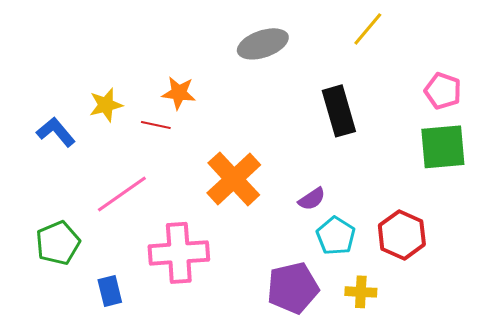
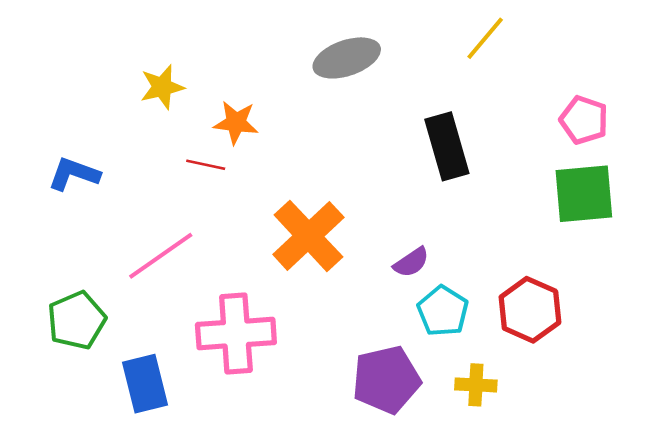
yellow star: (106, 105) -> (162, 87), moved
blue L-shape: (56, 132) -> (74, 174), turned -30
blue rectangle: (110, 291) -> (145, 384), size x1.4

